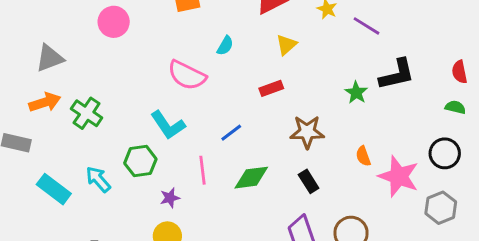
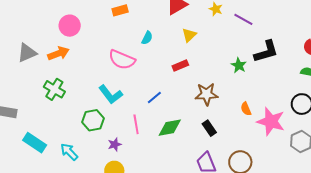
orange arrow: (45, 102) -> (58, 53), moved
cyan arrow: (98, 179) -> (69, 152), moved

